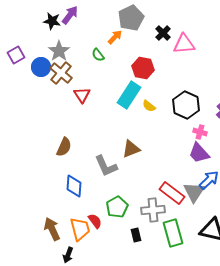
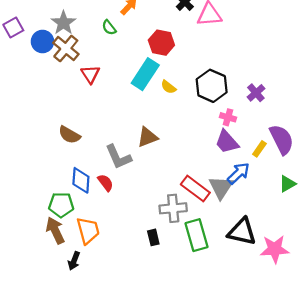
brown semicircle: (64, 147) -> (69, 135), turned 96
green pentagon: (117, 207) -> (61, 205), moved, turned 30
red semicircle: (95, 221) -> (105, 183), moved

